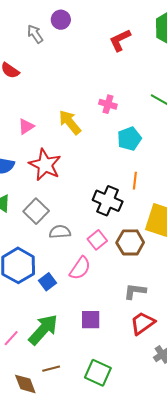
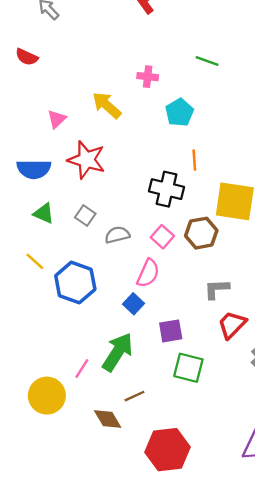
gray square: (36, 211) -> (85, 216), size x0.7
blue square: (47, 282) -> (133, 304), moved
green square: (98, 373) -> (188, 368), moved

